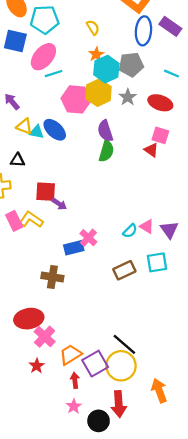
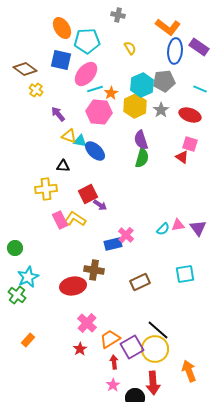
orange star: (96, 54) -> (111, 93), moved
pink hexagon: (76, 99) -> (99, 112), moved
blue ellipse: (55, 130) -> (95, 151), moved
red square: (46, 192) -> (88, 194), turned -30
pink triangle: (147, 226) -> (178, 225), turned -40
cyan square: (157, 262) -> (185, 274), moved
brown rectangle: (124, 270) -> (140, 282), moved
red ellipse: (29, 319) -> (73, 286), moved

